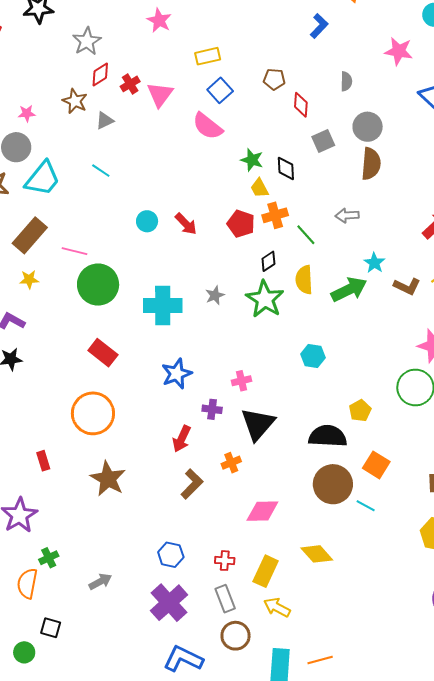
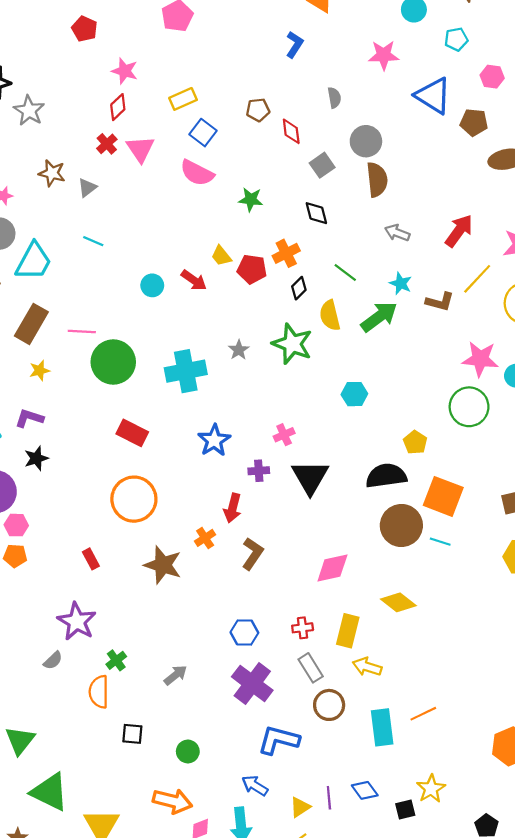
gray star: (87, 41) -> (29, 111), moved
red diamond: (100, 75) -> (118, 107), moved
black diamond: (286, 168) -> (316, 213), moved
yellow trapezoid: (260, 188) -> (221, 256), moved
gray arrow: (347, 215) -> (397, 233), moved, turned 35
green line: (306, 235) -> (345, 272), moved
black diamond: (268, 261) -> (299, 288), moved
orange cross: (231, 463) -> (205, 538), moved
orange square: (376, 465) -> (443, 496), size x1.4
green circle: (24, 652) -> (188, 751), moved

